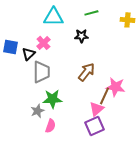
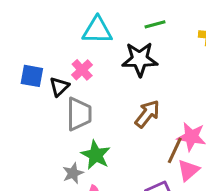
black star: (81, 36) -> (140, 59), size x1.6
green star: (52, 99) -> (96, 155), turned 30
pink triangle: (96, 109) -> (188, 170), moved

